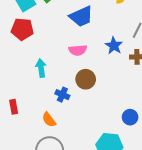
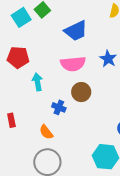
red pentagon: (22, 29) -> (18, 57), moved
pink semicircle: (78, 50) -> (73, 64), size x1.4

